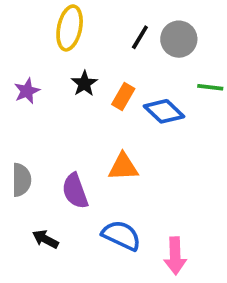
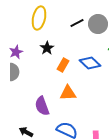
black line: (140, 37) -> (77, 23), turned 32
orange rectangle: (123, 97) -> (63, 65), moved
gray semicircle: (21, 180) -> (14, 72), moved

